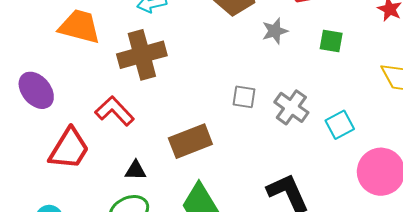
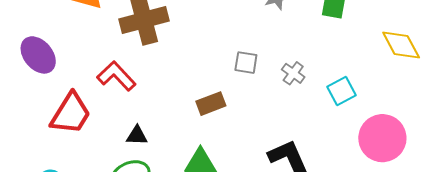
gray cross: (291, 107) -> (293, 73), size x0.7
brown rectangle: (190, 141) -> (211, 104), moved, size x0.7

